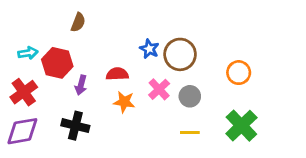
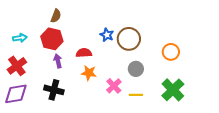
red hexagon: (57, 63) -> (52, 39), moved
purple arrow: (81, 85) -> (58, 61), turned 152
pink cross: (159, 89) -> (114, 86), moved

